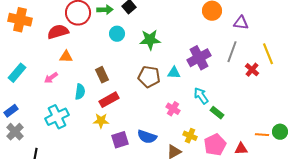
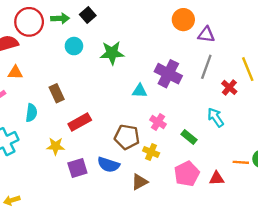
purple triangle: (241, 23) -> (206, 35), moved
purple cross: (199, 58) -> (168, 74), turned -35
brown pentagon: (149, 77) -> (127, 137), moved
cyan arrow: (201, 96) -> (216, 117), moved
red rectangle: (109, 100) -> (80, 122), moved
pink cross: (173, 109) -> (158, 122), moved
yellow cross: (190, 136) -> (151, 152), moved

